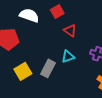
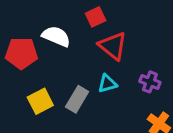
white semicircle: (29, 15) -> (56, 36), moved
red triangle: (70, 31) -> (113, 46), size x1.5

